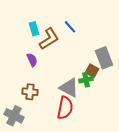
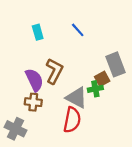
brown L-shape: (49, 39) -> (54, 71), moved, turned -30
purple semicircle: (32, 60) -> (34, 80), moved, size x1.5
brown square: (92, 71) -> (102, 79), turned 32

